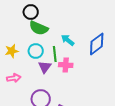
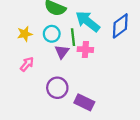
cyan arrow: (68, 40) -> (88, 21), size x1.6
pink arrow: (14, 78) -> (27, 64), turned -40

